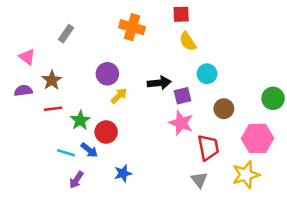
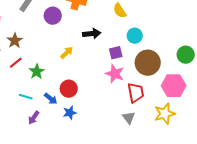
purple circle: (107, 74) -> (53, 16), moved
black arrow: (159, 83) -> (92, 34), moved
red line: (53, 109) -> (16, 63), turned -32
brown circle: (224, 109) -> (148, 63), size x1.6
red circle: (106, 132) -> (69, 89), moved
blue arrow: (89, 150) -> (51, 99), moved

